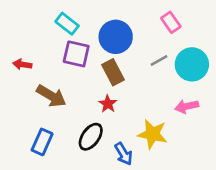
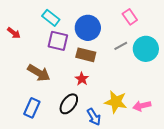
red arrow: (22, 64) -> (14, 33), moved, turned -152
brown rectangle: (113, 72) -> (86, 55), turned -48
pink arrow: (187, 106) -> (142, 106), moved

